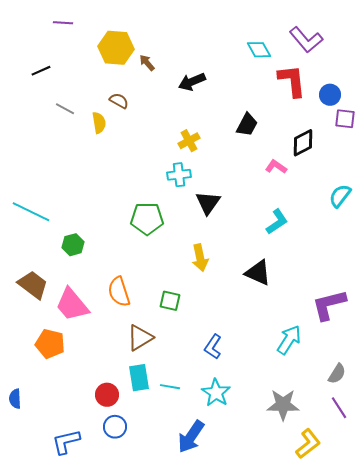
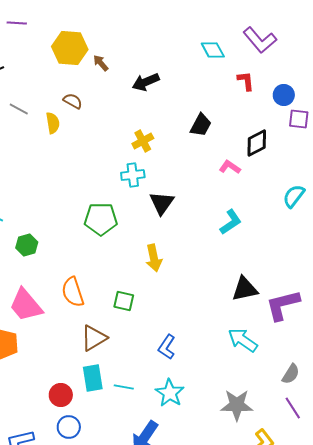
red L-shape: (292, 81) -> (246, 81), size x0.6
black triangle: (258, 273) -> (245, 289), moved, turned -36
cyan arrow: (289, 340) -> (243, 340), turned -88

